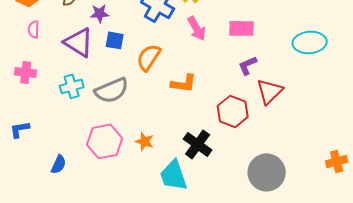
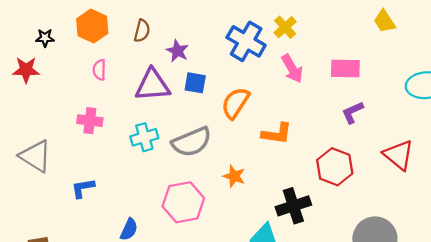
purple star: (100, 13) -> (177, 51), turned 30
purple triangle: (79, 42) -> (153, 85), turned -36
red triangle: (270, 91) -> (399, 155), moved, turned -36
orange star: (145, 141) -> (234, 176), moved
black cross: (198, 144) -> (293, 206), turned 36

